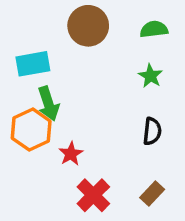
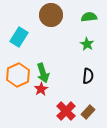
cyan rectangle: (33, 64) -> (19, 37), turned -48
green arrow: (48, 104) -> (43, 73), moved
red cross: (93, 195) -> (66, 111), moved

